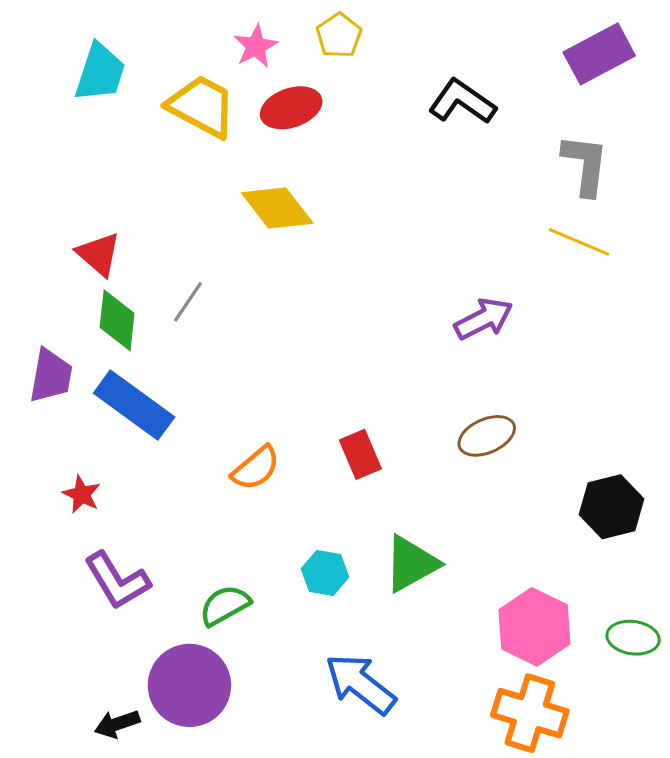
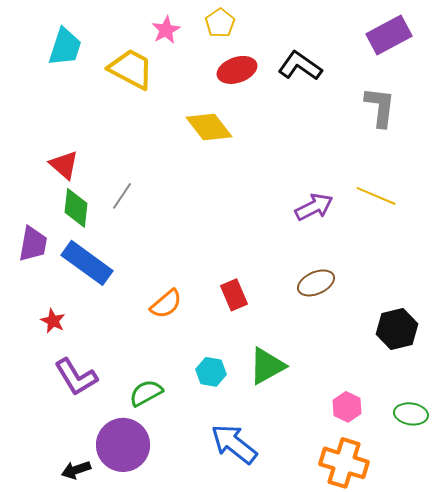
red ellipse: (291, 108) -> (237, 70), moved
yellow diamond: (277, 208) -> (209, 127), moved
yellow line: (579, 242) -> (376, 196), moved
pink hexagon: (534, 627) -> (347, 407), size x0.6

